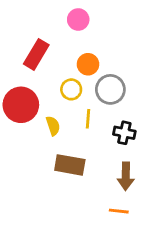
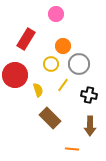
yellow line: (88, 119) -> (63, 85), turned 32
brown rectangle: (70, 165) -> (50, 118), turned 35
orange line: (119, 211) -> (72, 149), moved

